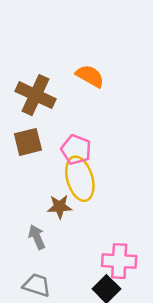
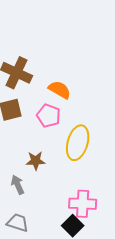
orange semicircle: (90, 76) -> (60, 90), moved
yellow ellipse: (80, 179) -> (78, 143), moved, turned 32

